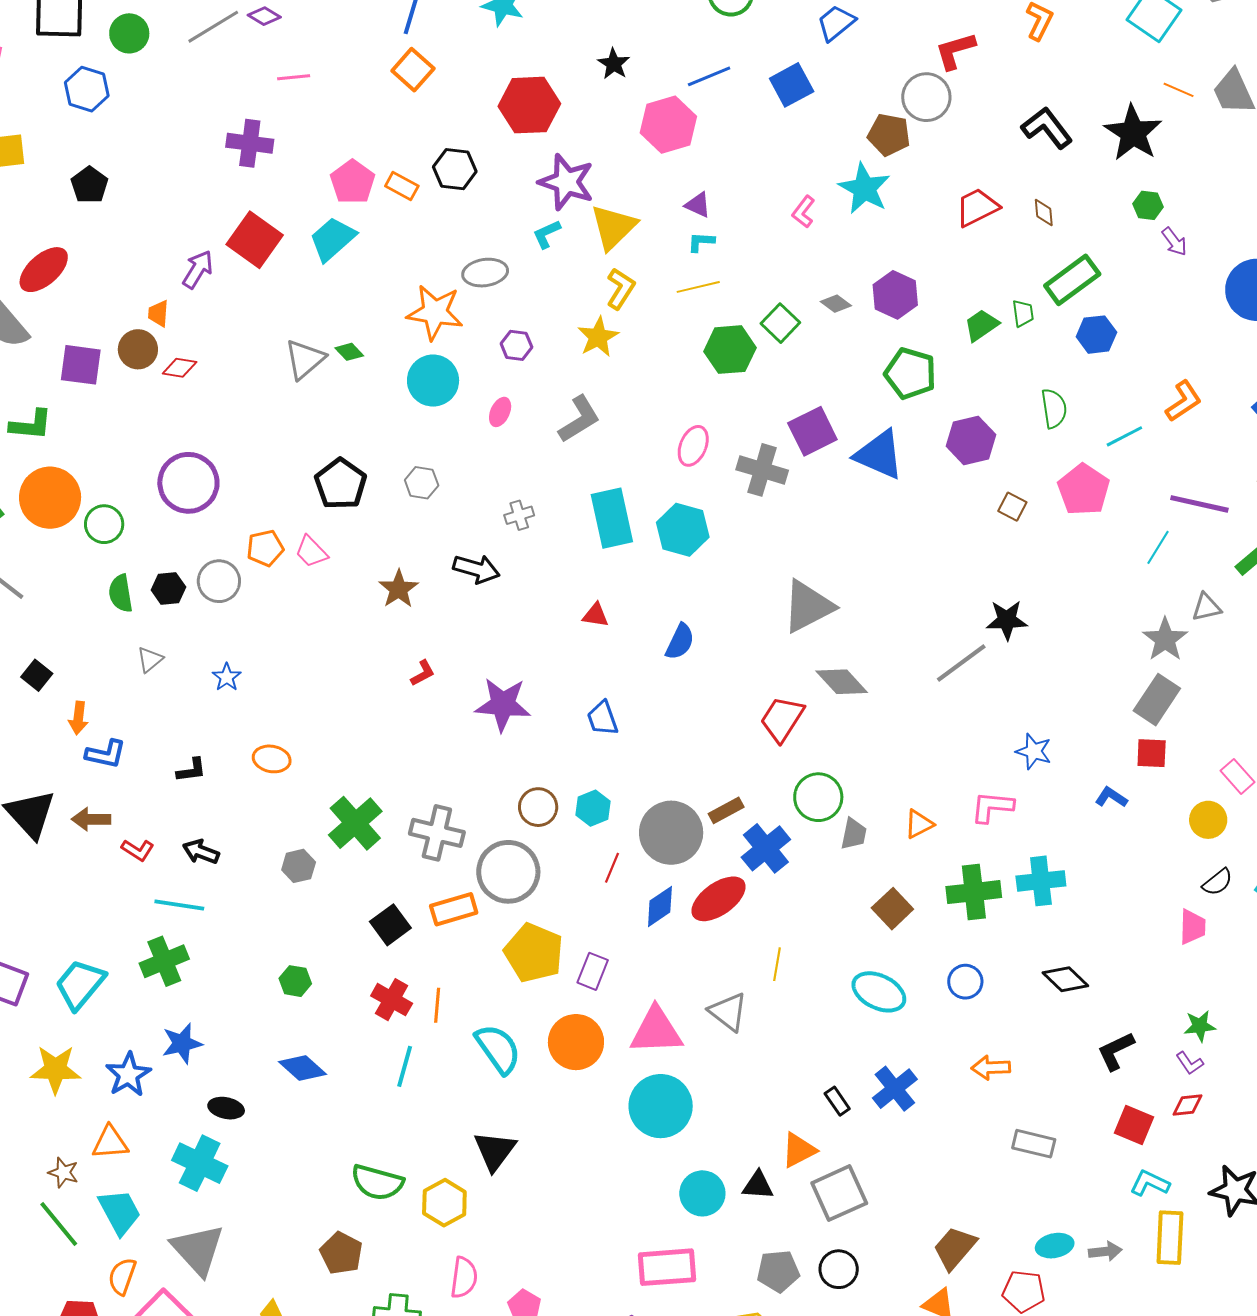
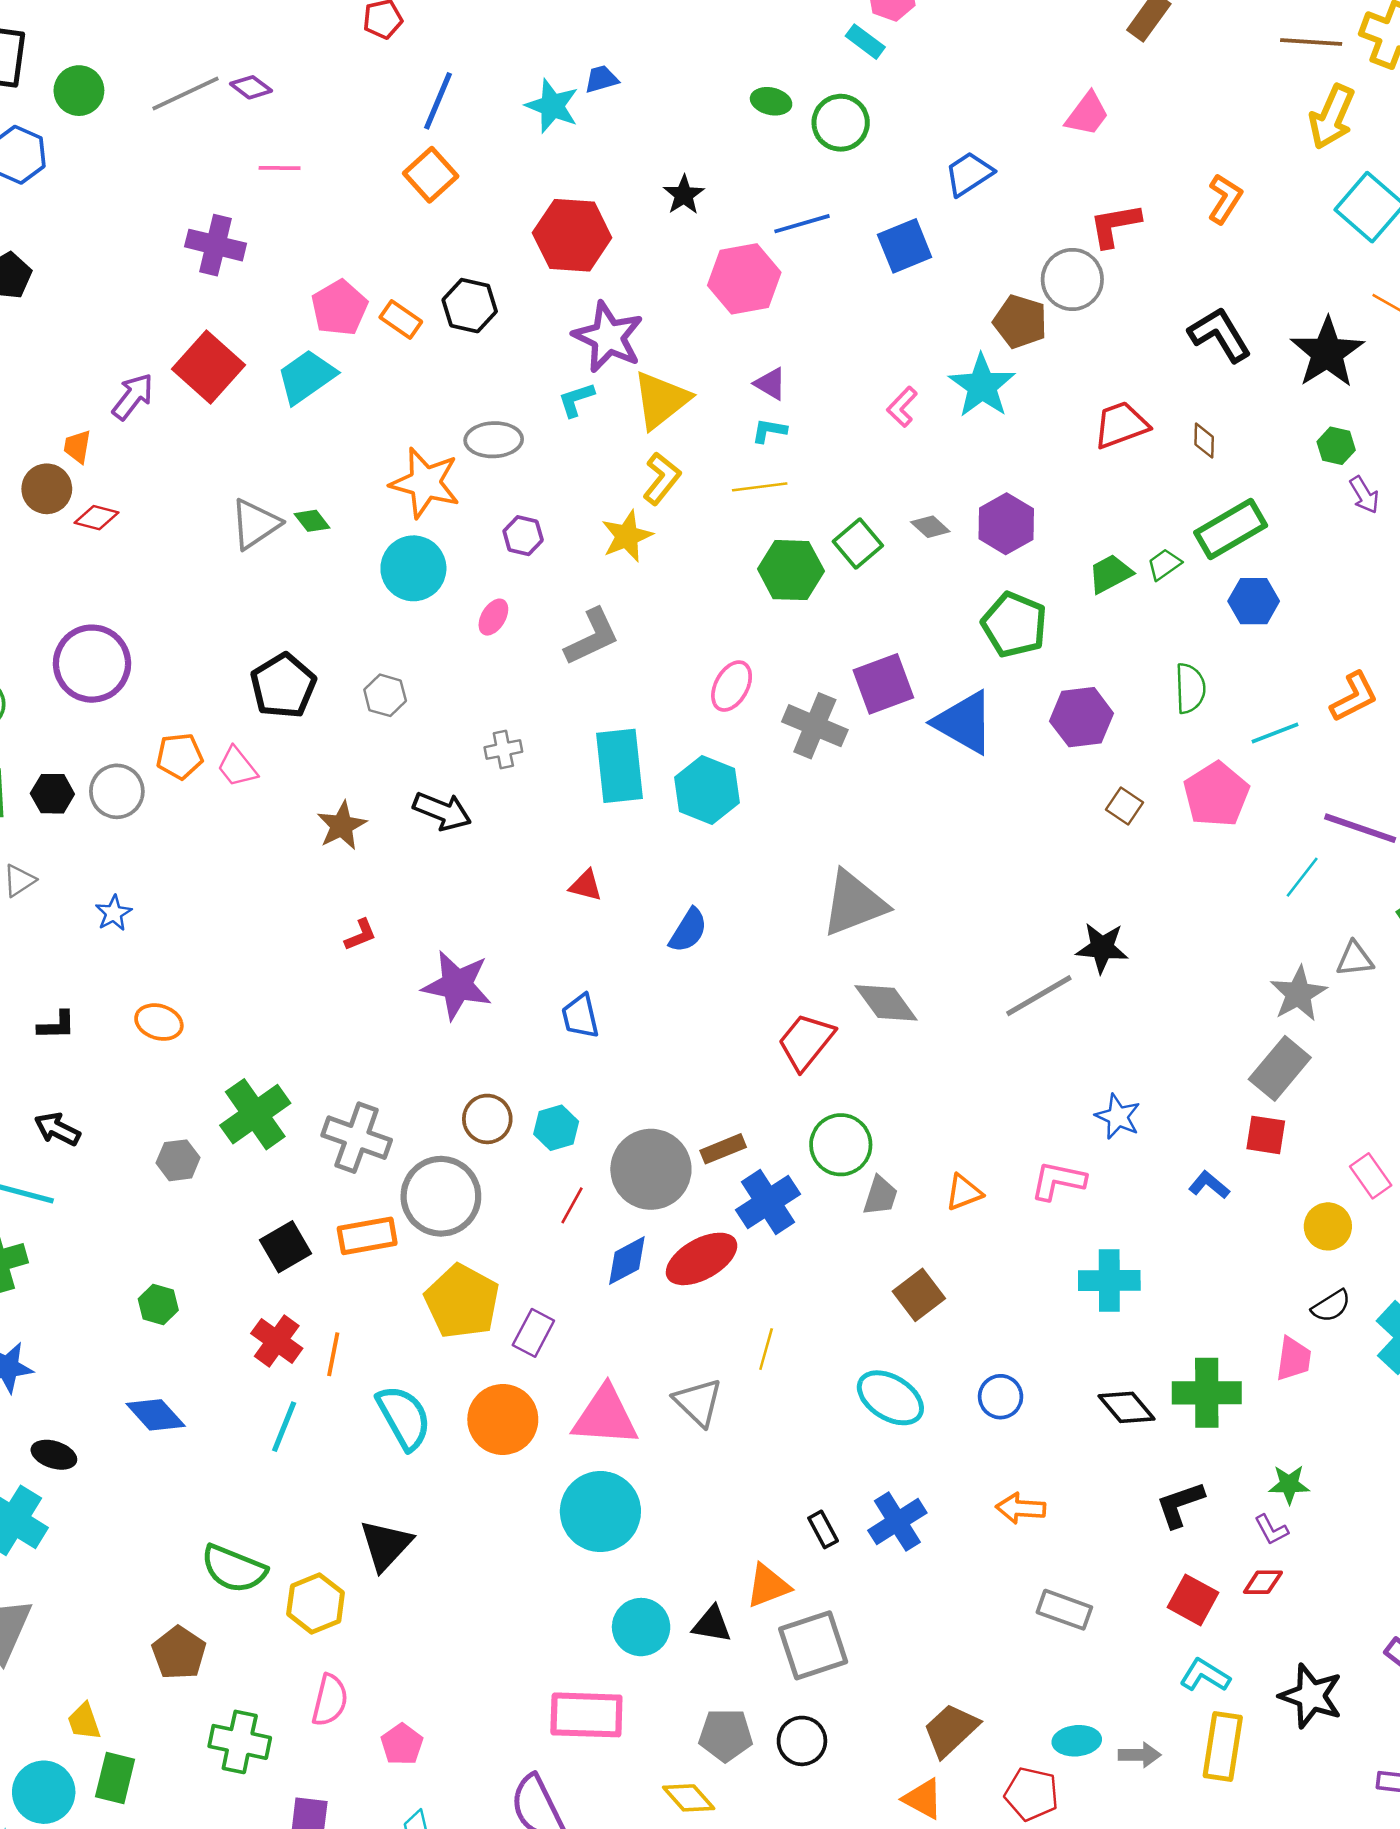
green trapezoid: (1023, 313) -> (1164, 564), turned -124
green cross: (974, 892) -> (1207, 1393), moved

